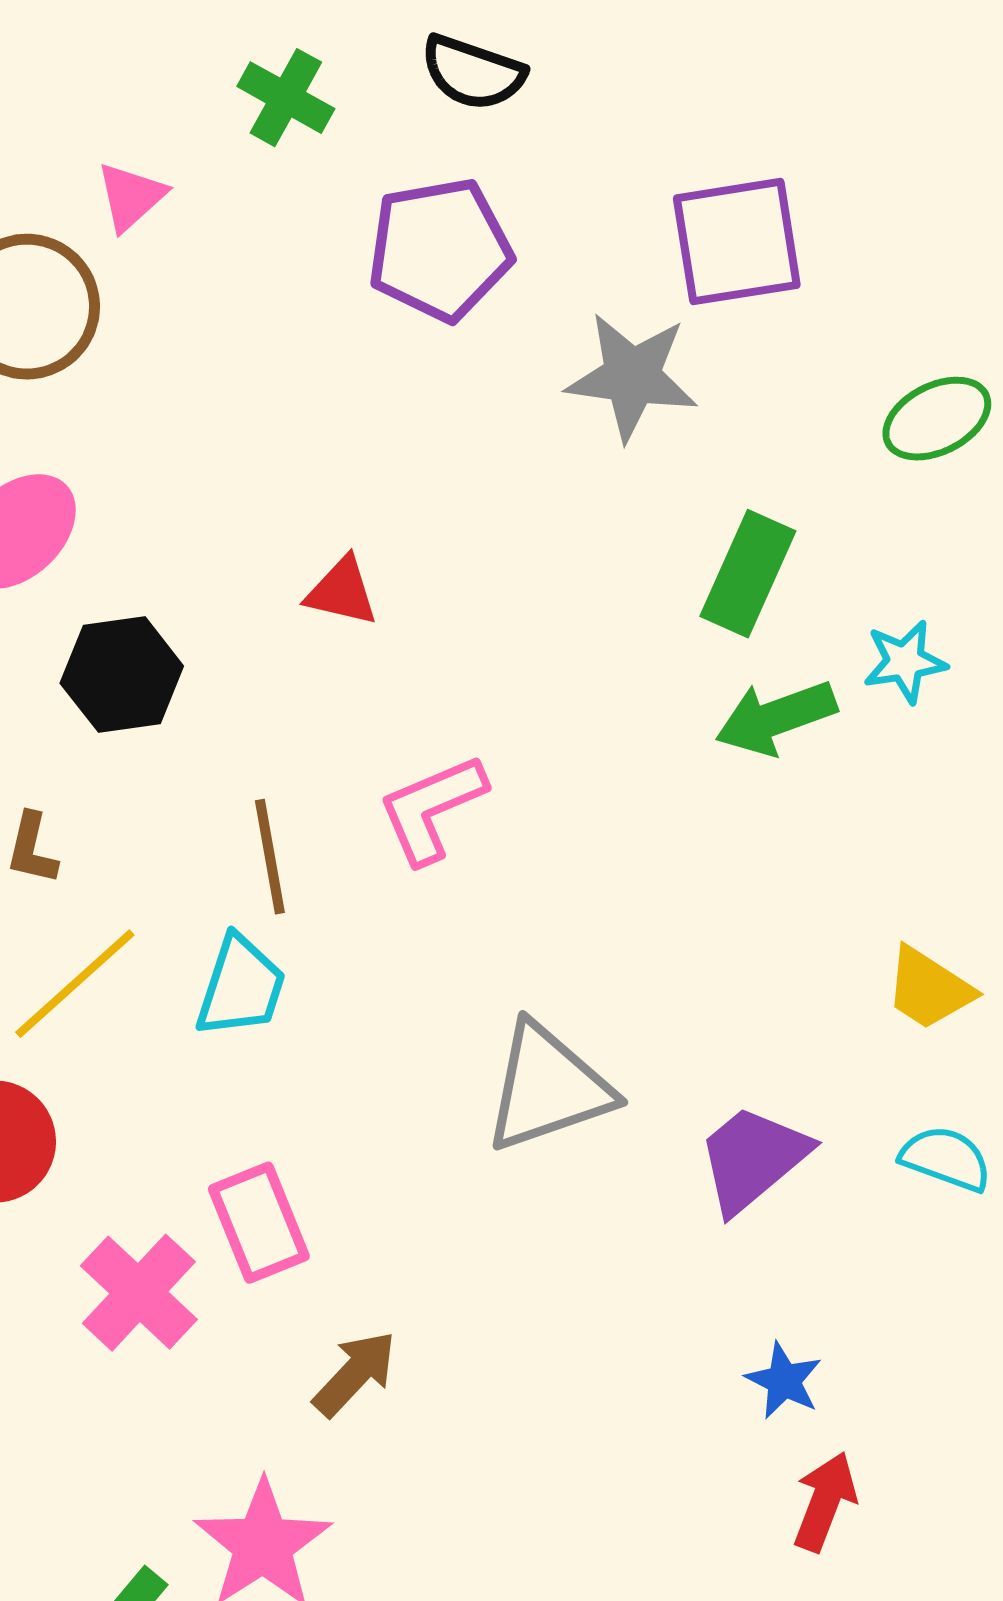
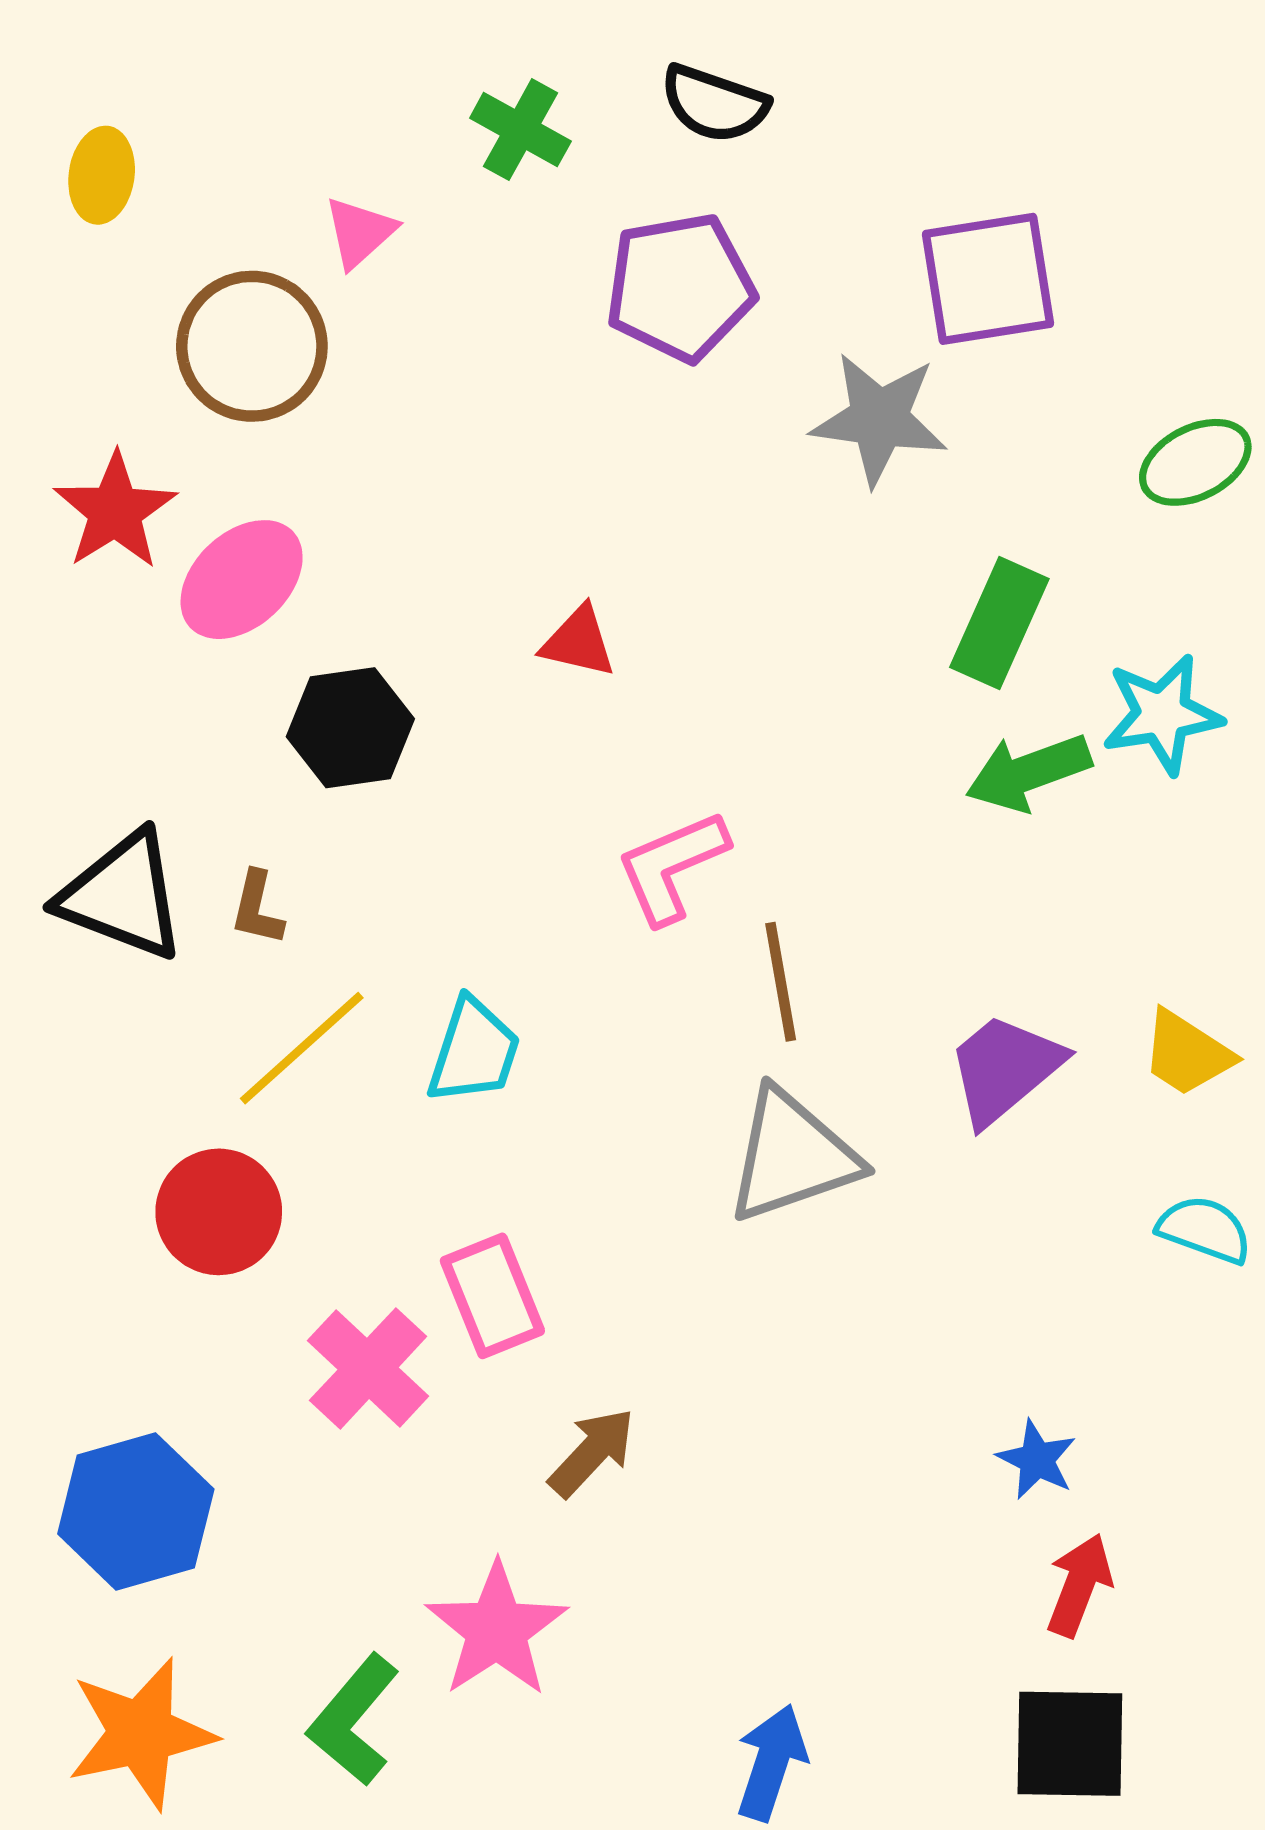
cyan star: (905, 662) -> (1162, 714), size x1.4
brown line: (270, 857) -> (781, 982), moved
purple trapezoid: (753, 1159) -> (1005, 1069), moved

